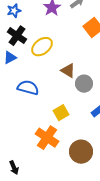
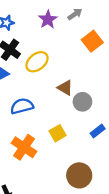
blue semicircle: (28, 88) -> (22, 106), turned -30
orange cross: (47, 138) -> (24, 147), moved

